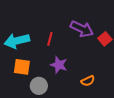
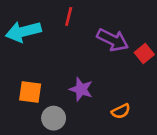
red line: (50, 39) -> (69, 16), moved
cyan arrow: (17, 41) -> (23, 32), moved

